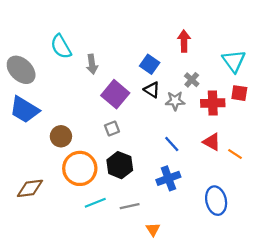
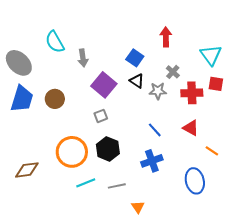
blue trapezoid: (24, 110) -> (22, 99), turned -104
brown circle: (61, 136) -> (55, 99), moved
orange line: (235, 154) -> (212, 151), moved

